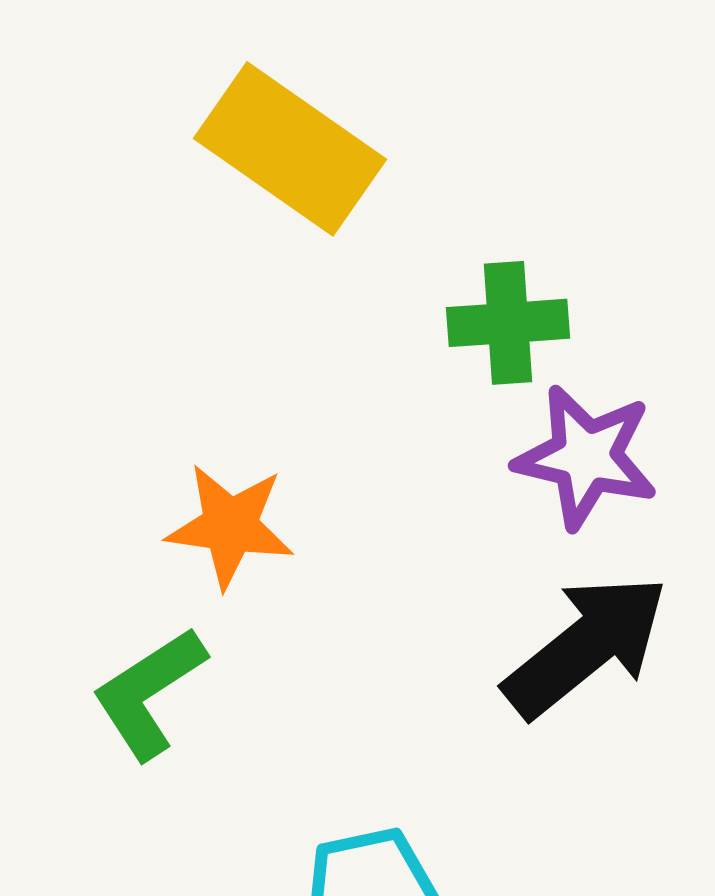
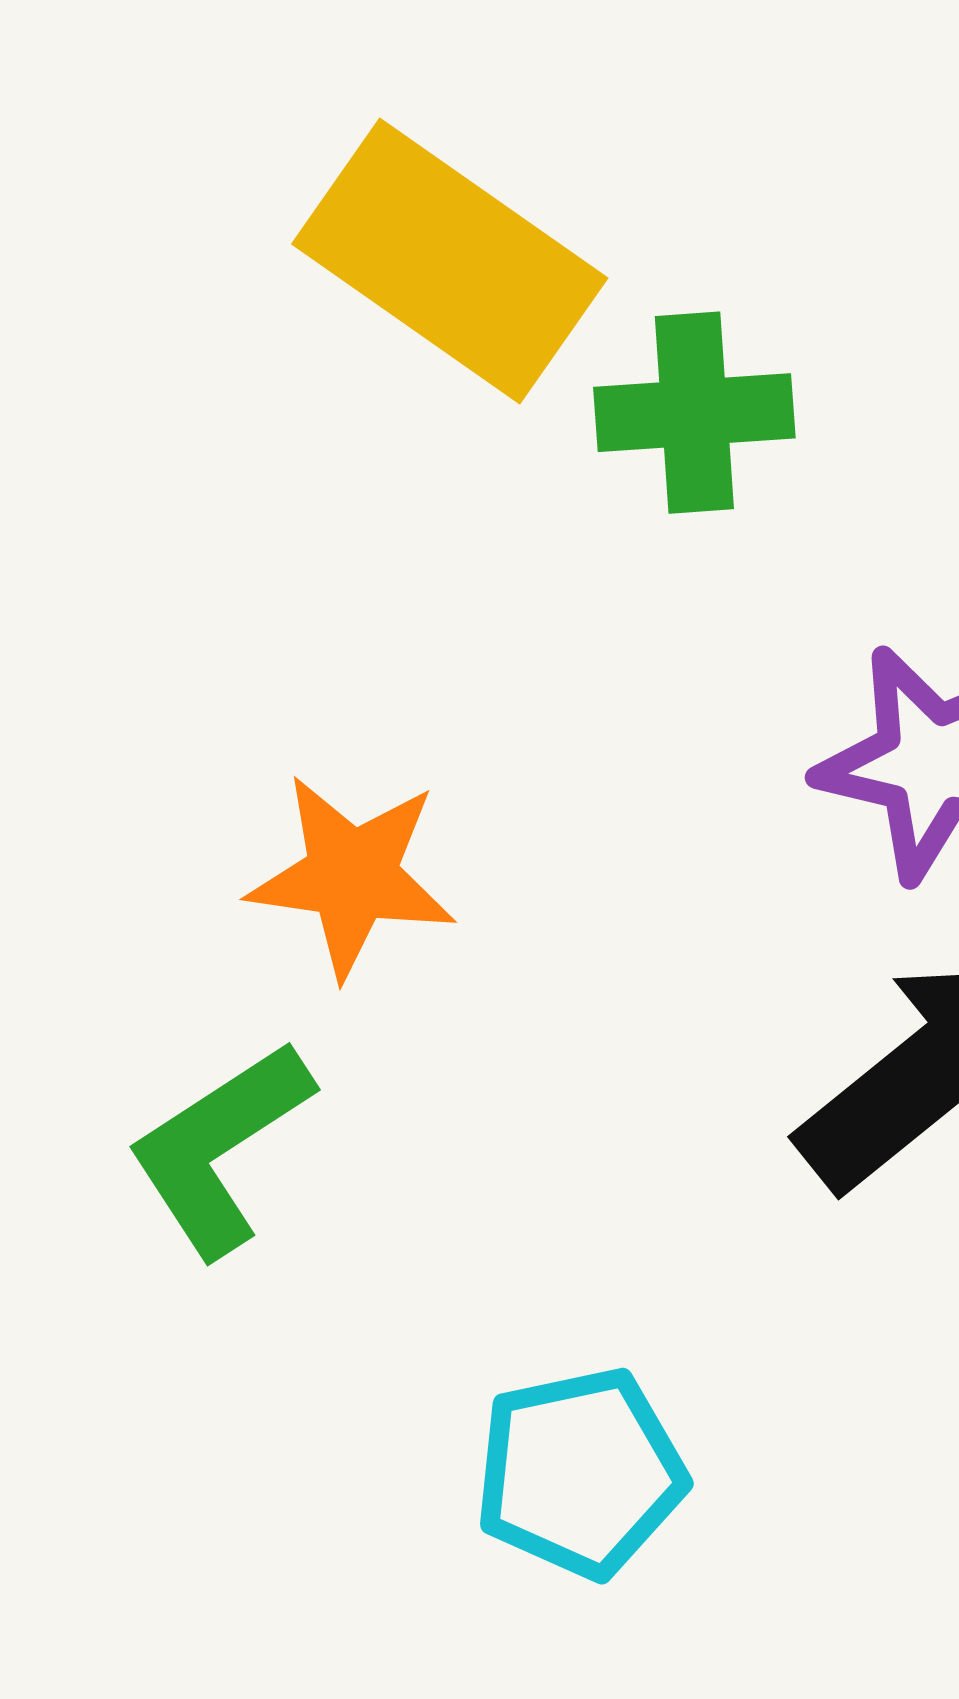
green cross: (508, 323) -> (694, 413), moved

